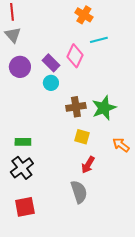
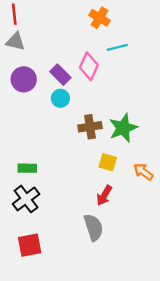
gray triangle: (13, 35) -> (15, 41), turned -36
yellow square: (82, 137) -> (108, 162), moved

